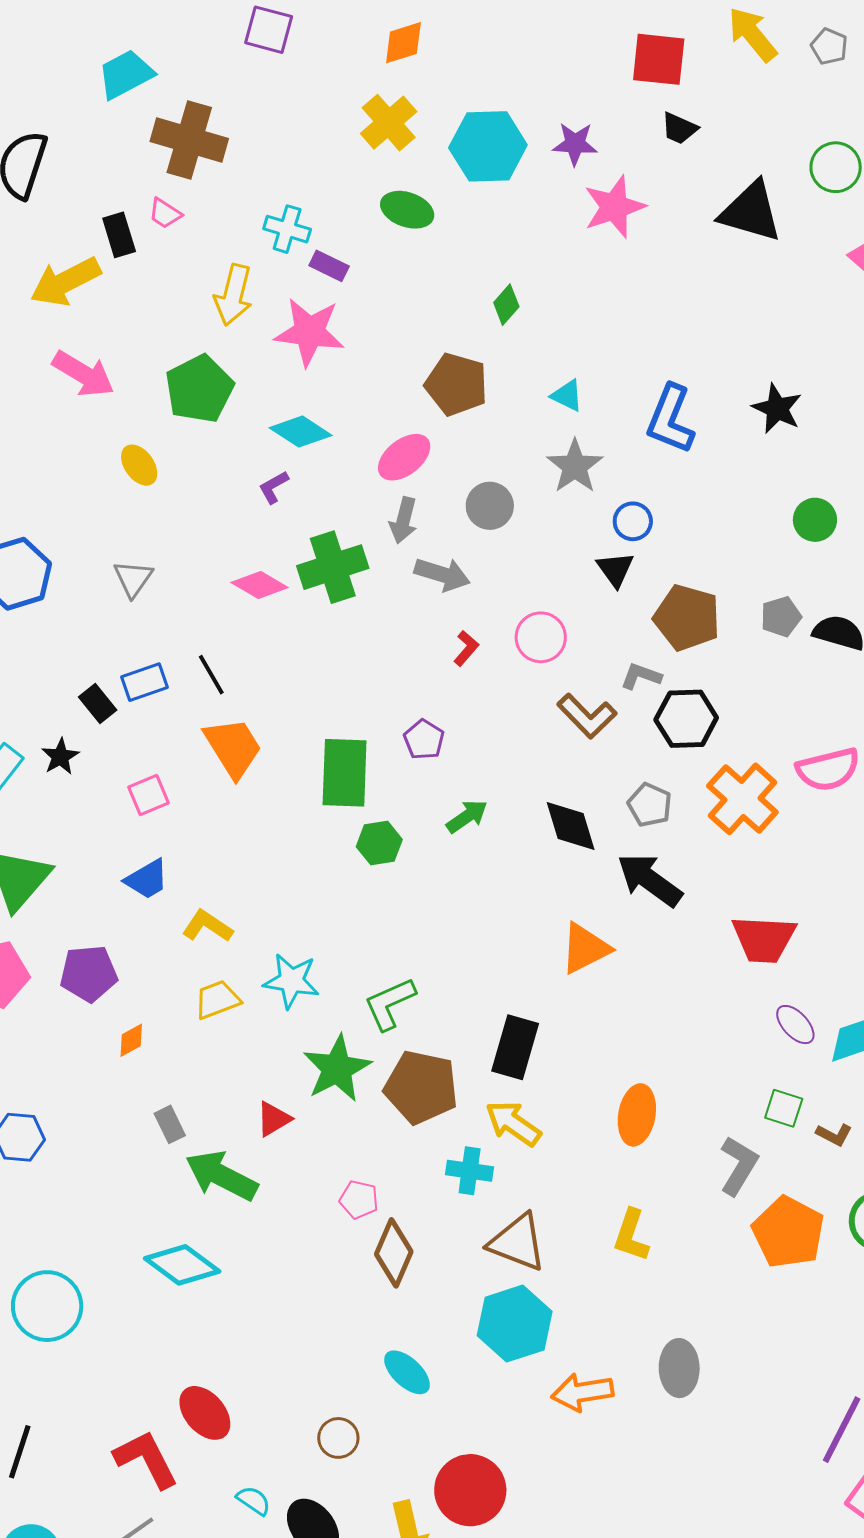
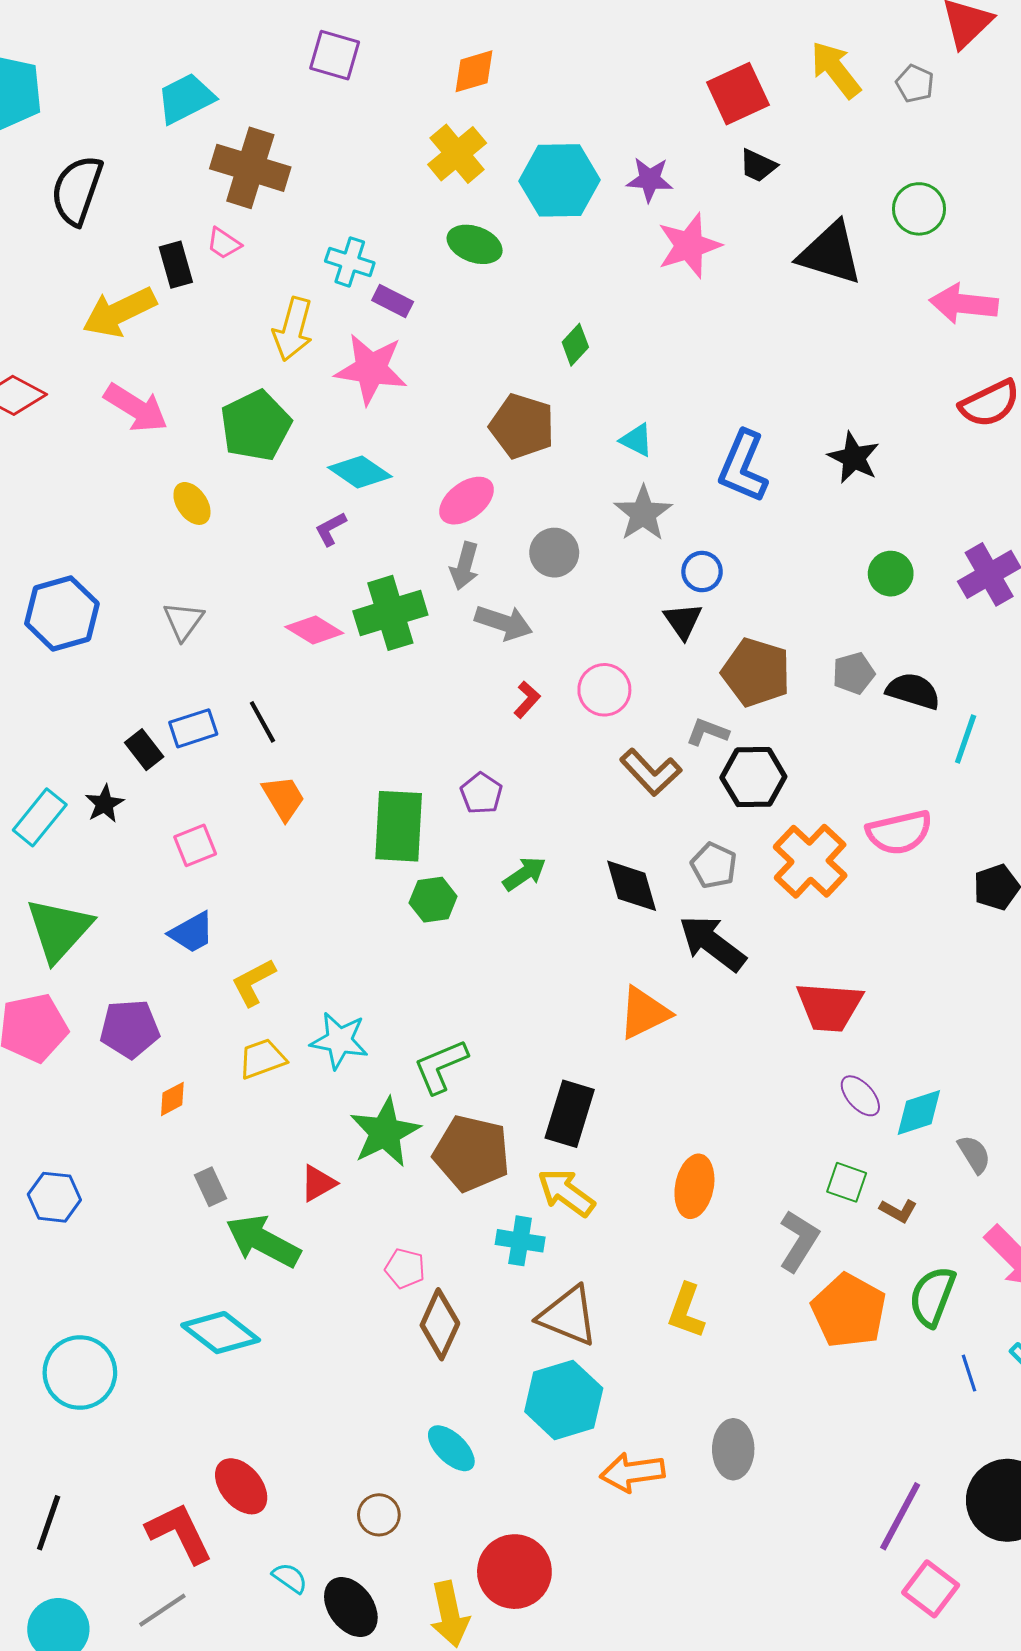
red square: (659, 59) -> (738, 94), turned -32
orange trapezoid: (233, 748) -> (284, 798), size x0.7
yellow L-shape: (207, 926) -> (253, 982), turned -63

